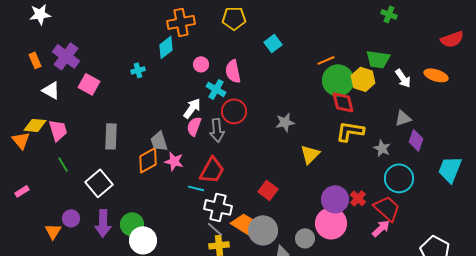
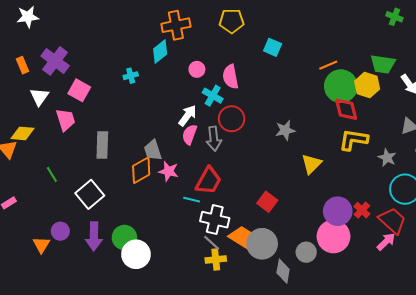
cyan square: (273, 43) -> (273, 47), turned -30
white triangle: (51, 90) -> (39, 97), turned 36
pink trapezoid: (58, 130) -> (66, 120), moved

